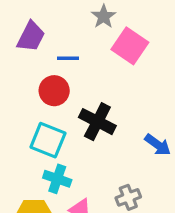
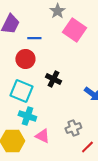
black cross: (97, 122) -> (53, 79), size x0.7

